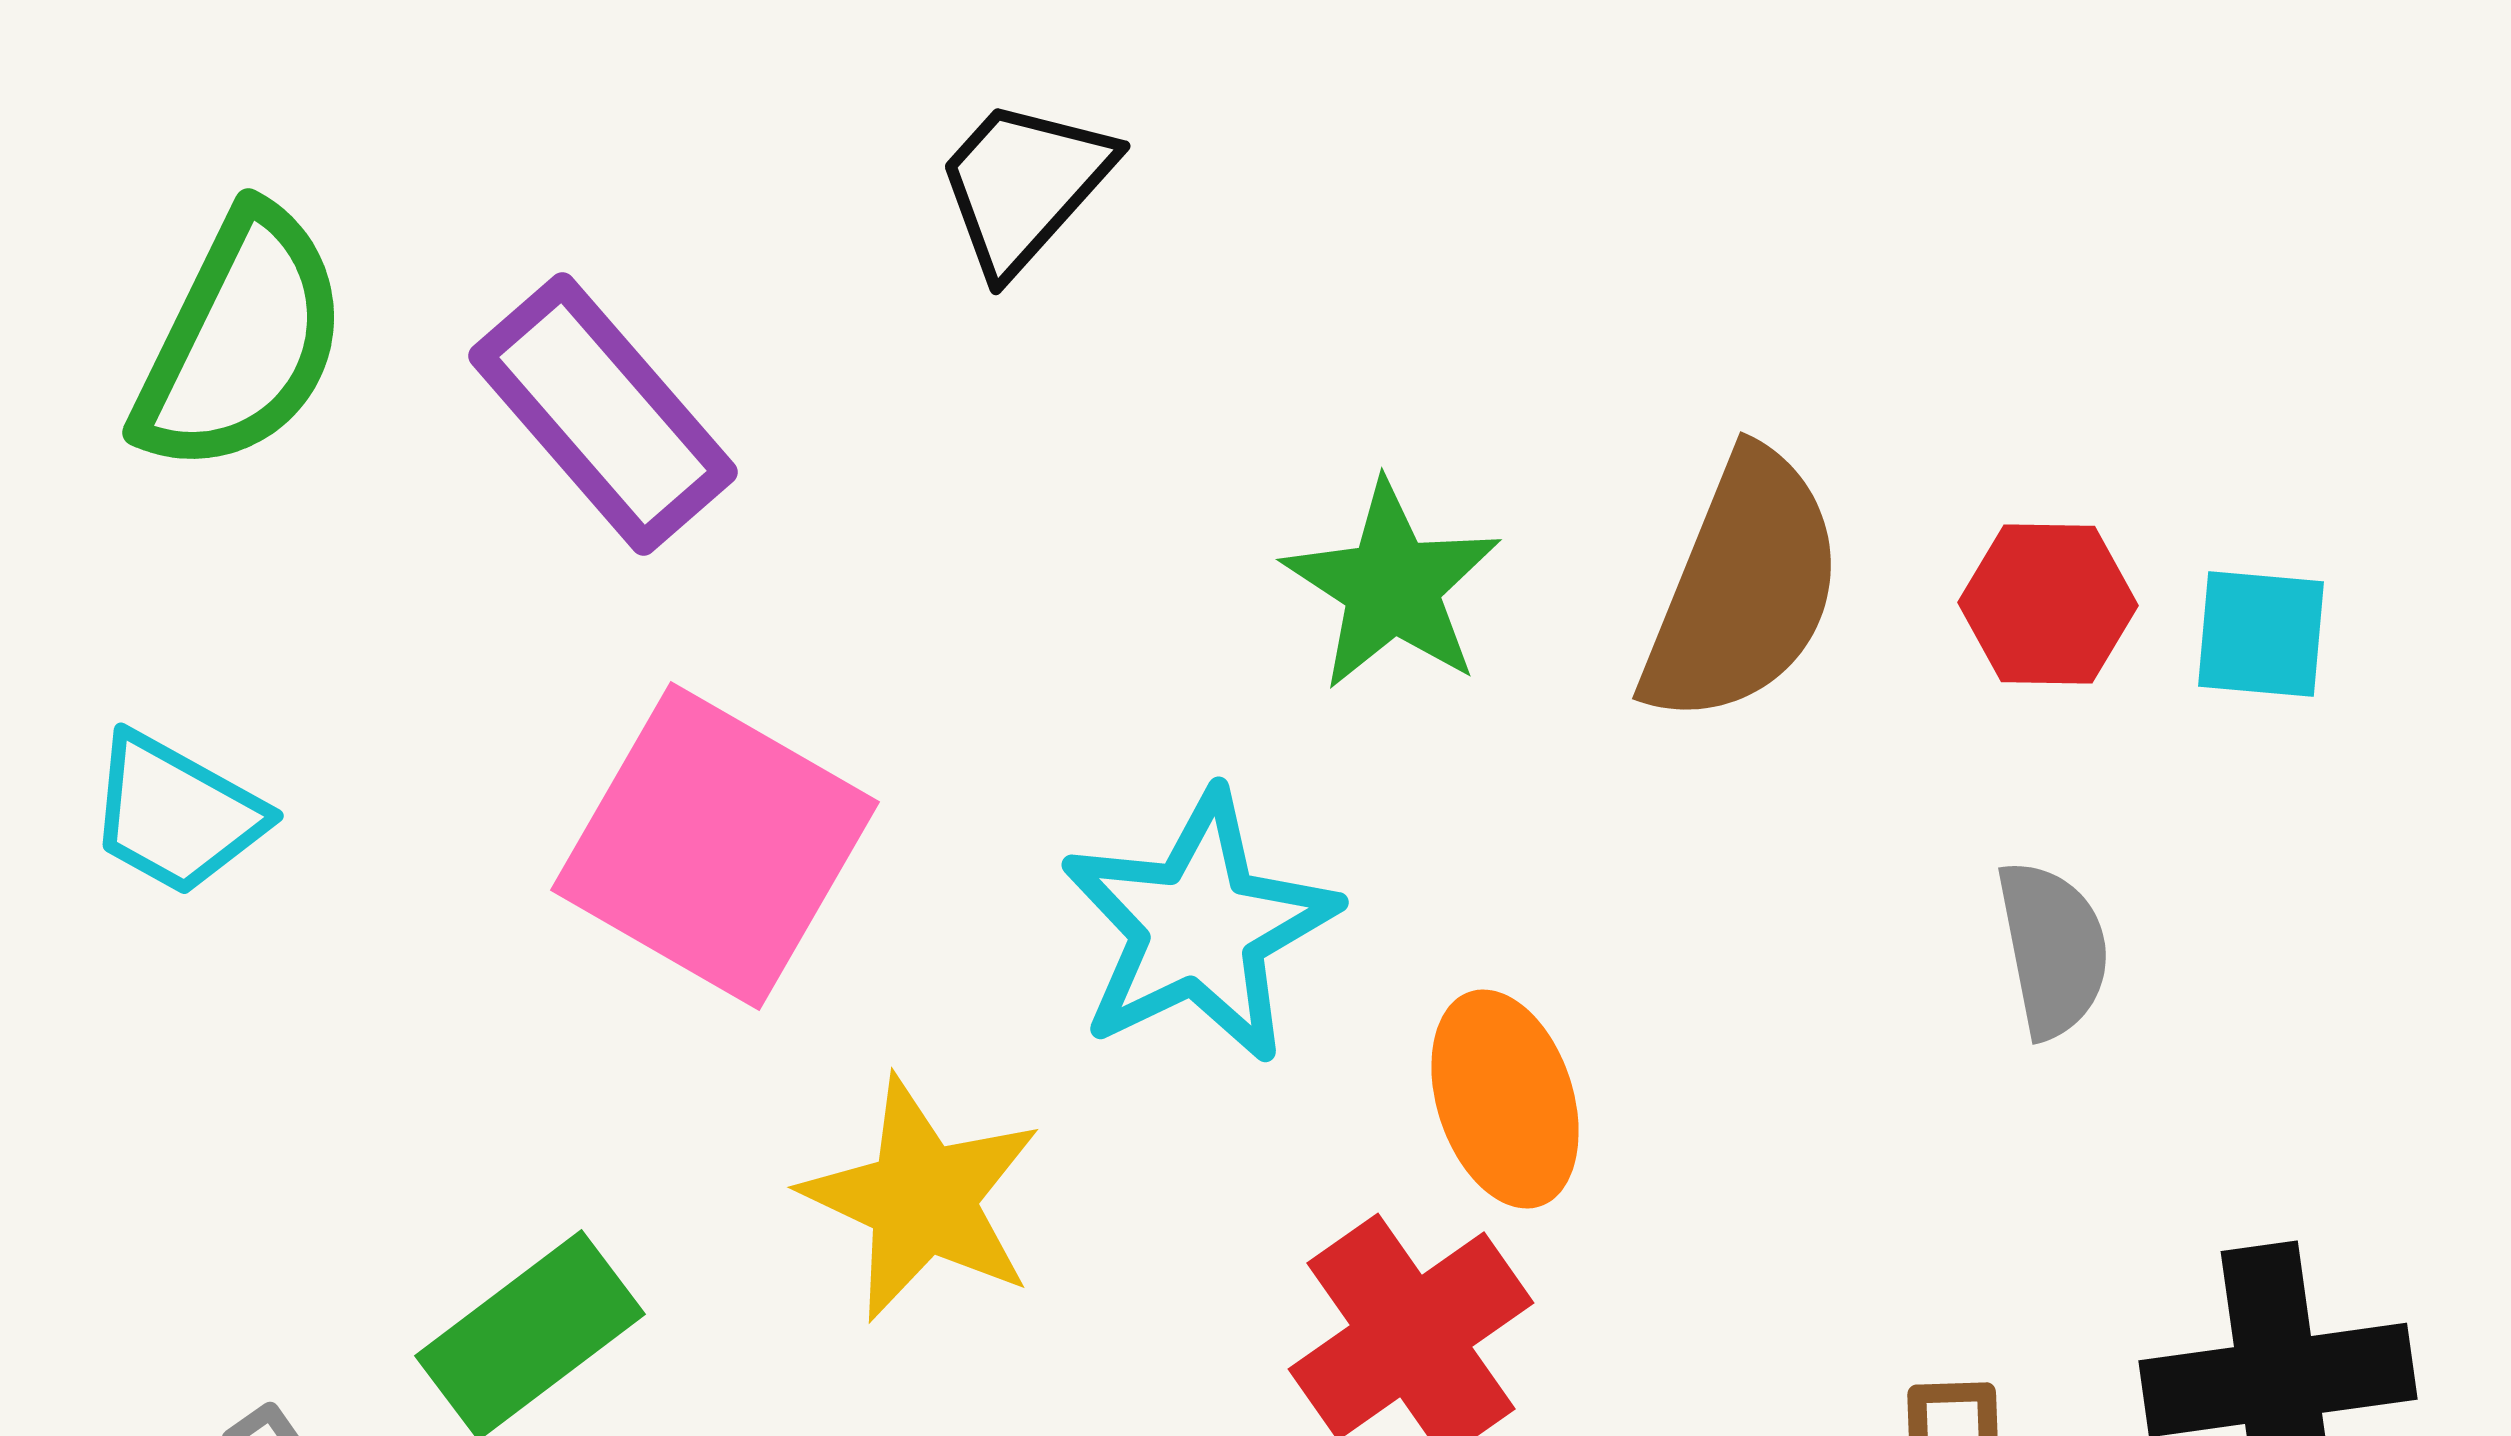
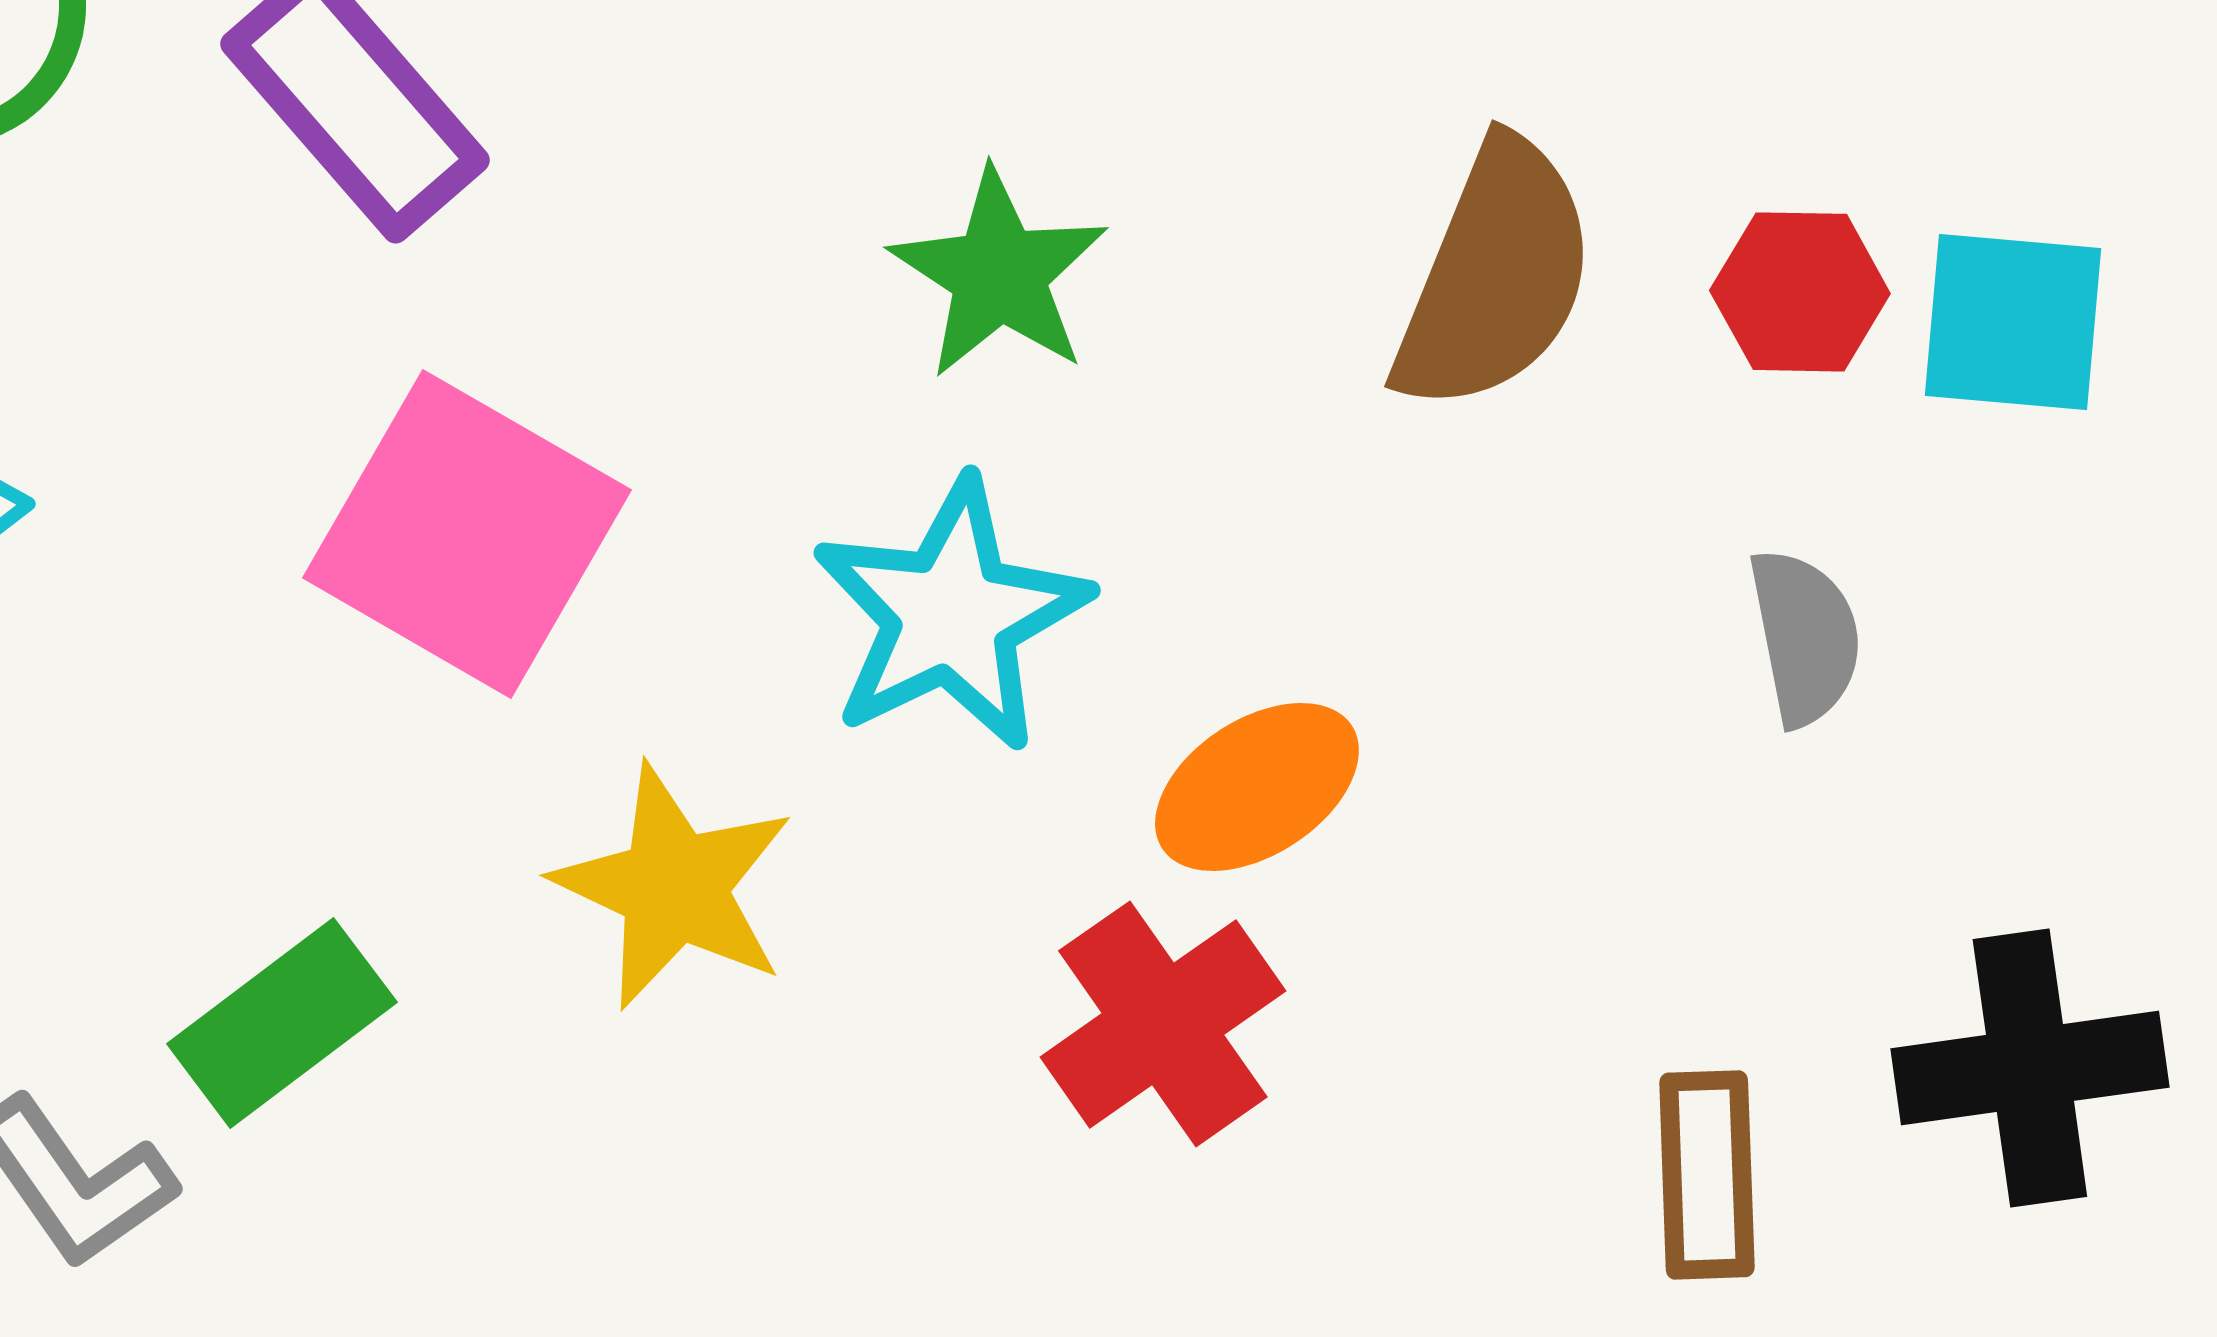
green star: (1392, 586) -> (999, 274), moved
cyan square: (2261, 634) -> (2013, 322), size x1.4
orange ellipse: (1505, 1099) -> (1257, 787), turned 75

